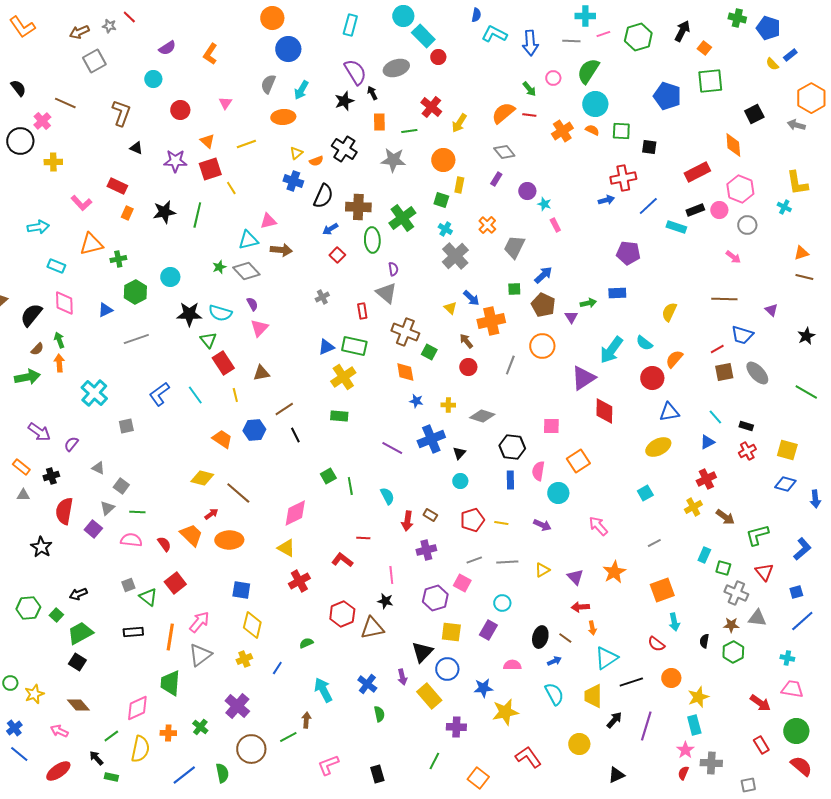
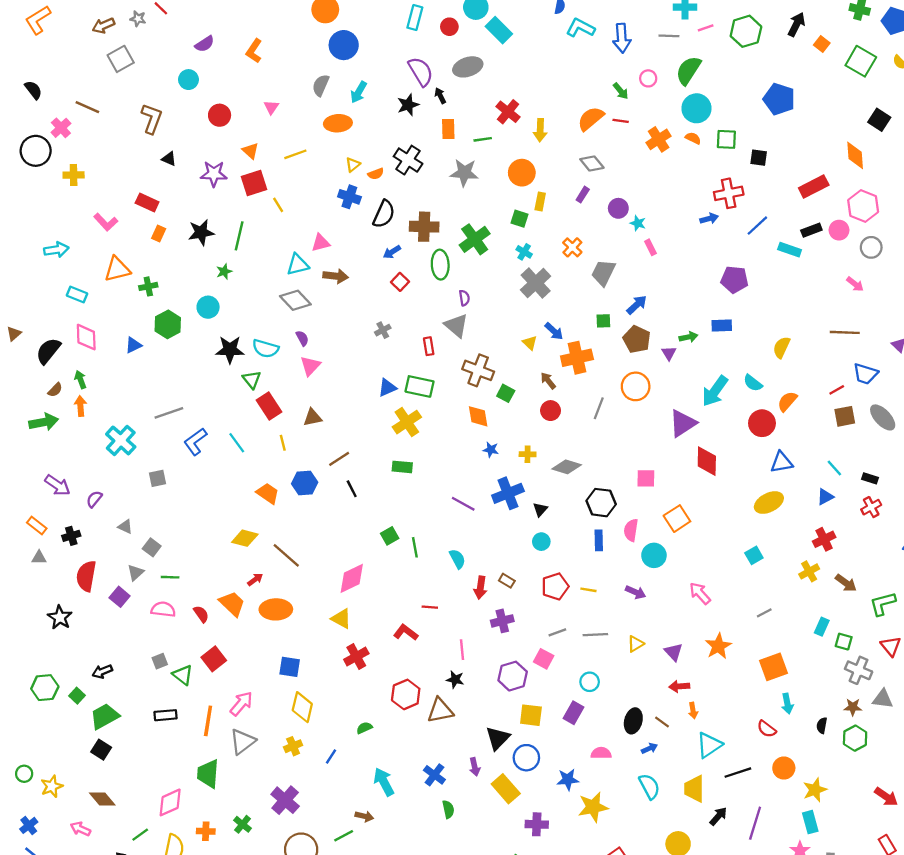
orange L-shape: (22, 27) -> (38, 20), turned 92
red circle: (438, 57) -> (449, 27), moved
green square: (710, 81) -> (861, 61), moved, turned 36
black square: (754, 114) -> (879, 120), turned -30
yellow arrow: (459, 123) -> (540, 130), turned -30
green star: (219, 267) -> (224, 272), moved
gray line: (136, 339) -> (169, 413), moved
brown arrow: (306, 720) -> (364, 816), turned 98

